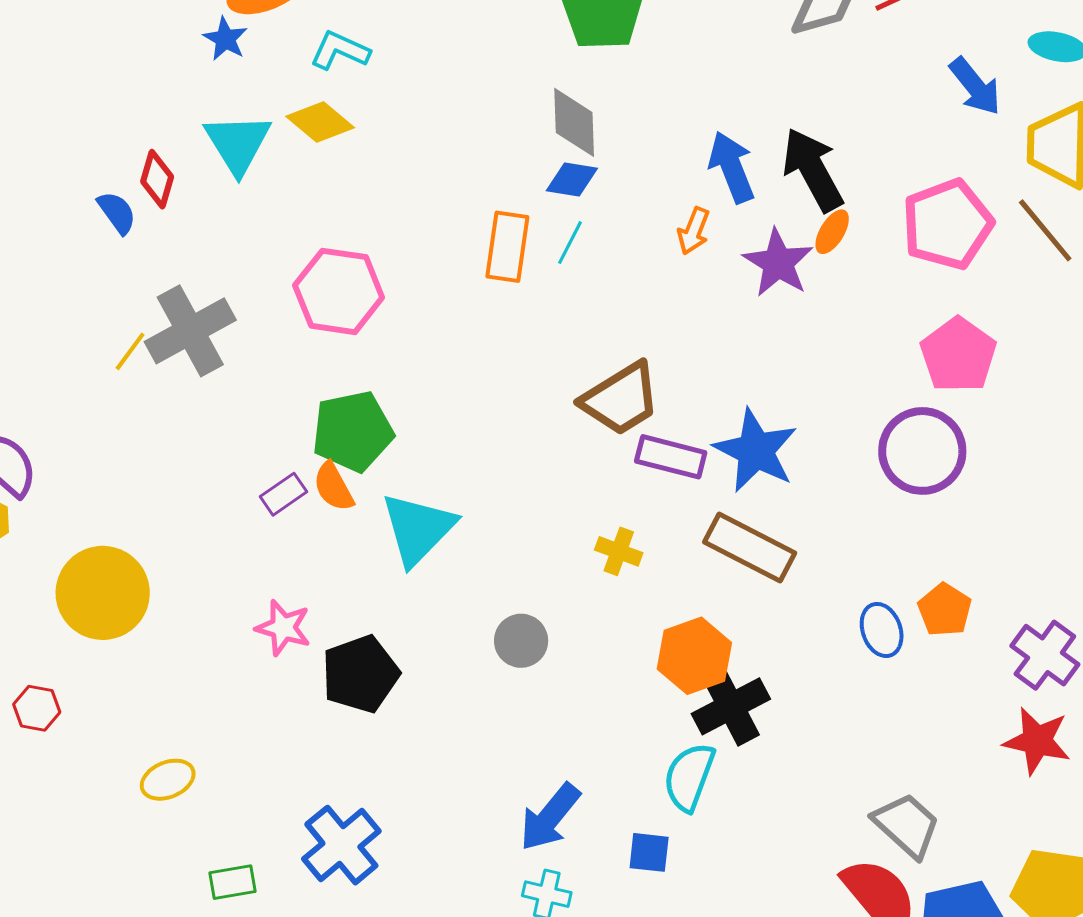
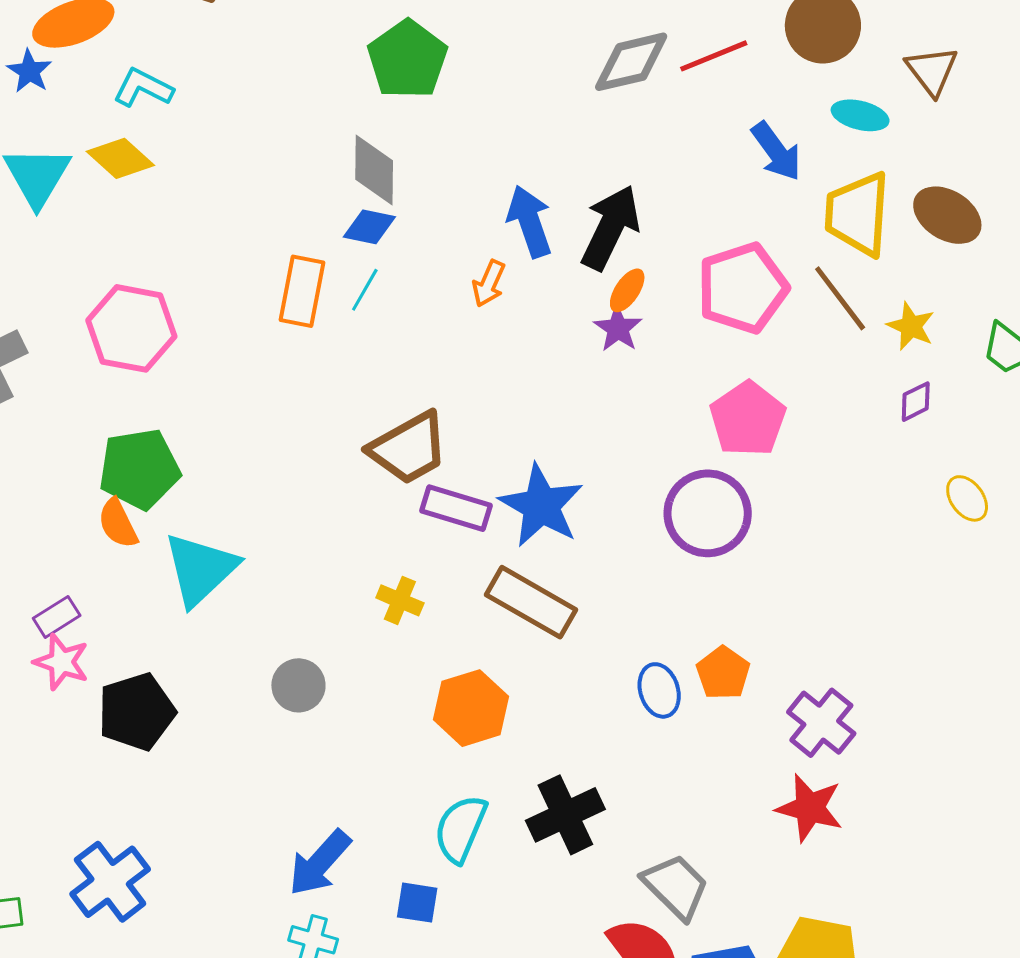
black arrow: (813, 170) -> (611, 228), turned 52
purple star: (778, 263) -> (618, 328), moved, size x0.7
purple rectangle: (284, 494) -> (57, 617), moved
black cross: (731, 706) -> (565, 815), moved

